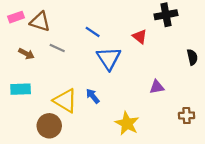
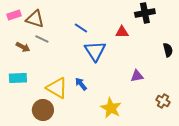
red triangle: (140, 37) -> (122, 32), turned -40
gray line: (57, 48) -> (42, 39), moved
brown cross: (187, 115) -> (163, 101), turned 32

